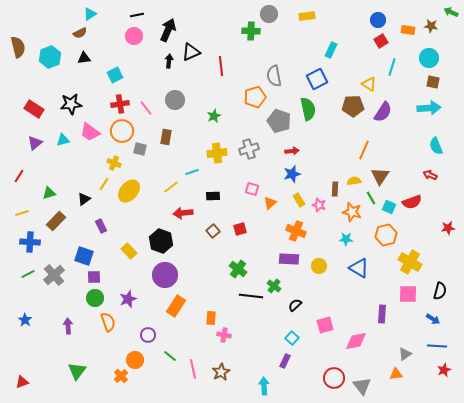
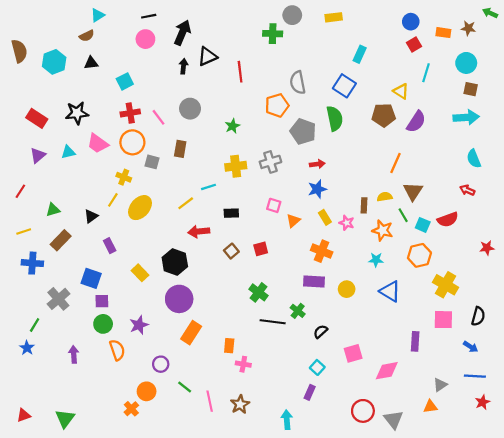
blue square: (317, 79) -> (344, 86), turned -30
green line: (28, 274) -> (35, 325), moved, turned -32
green triangle: (77, 371) -> (65, 419), moved

